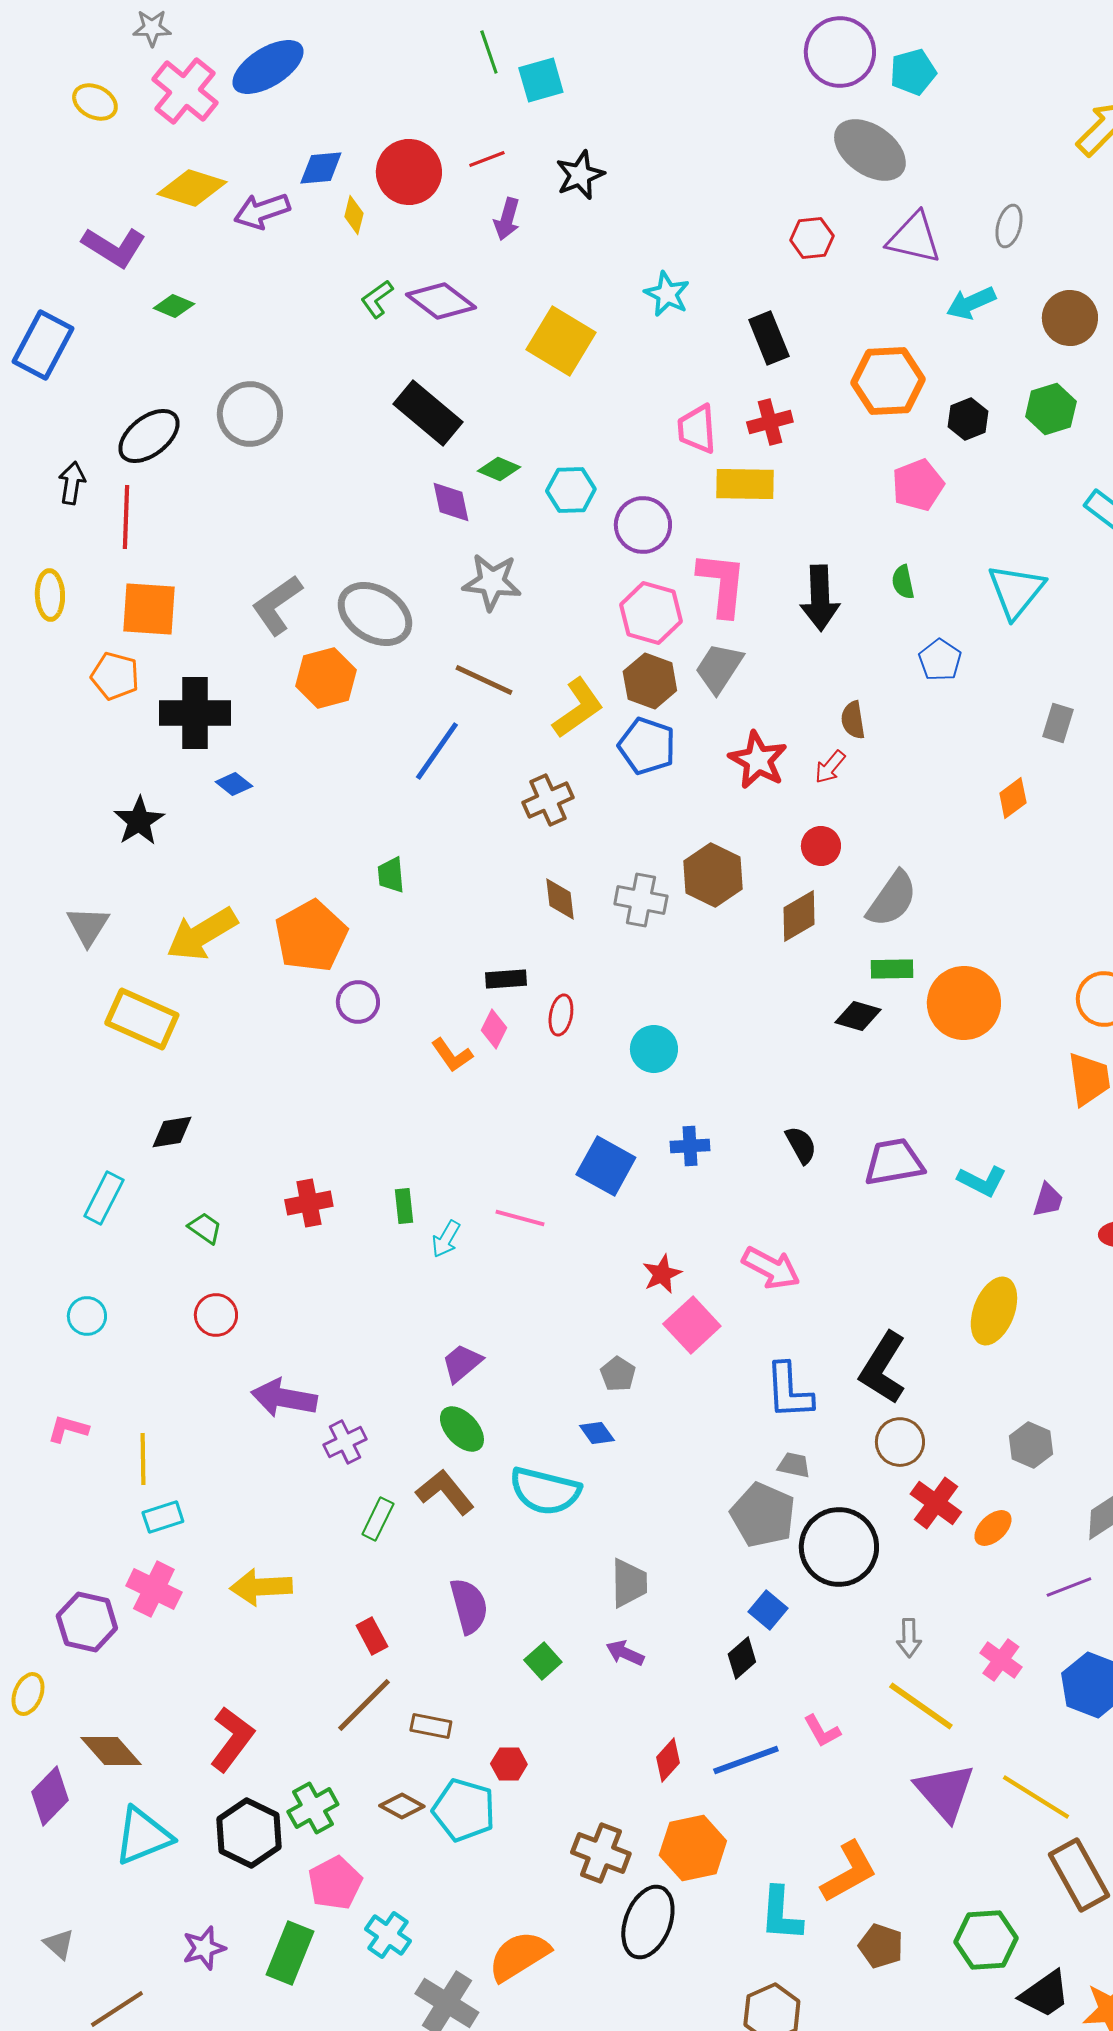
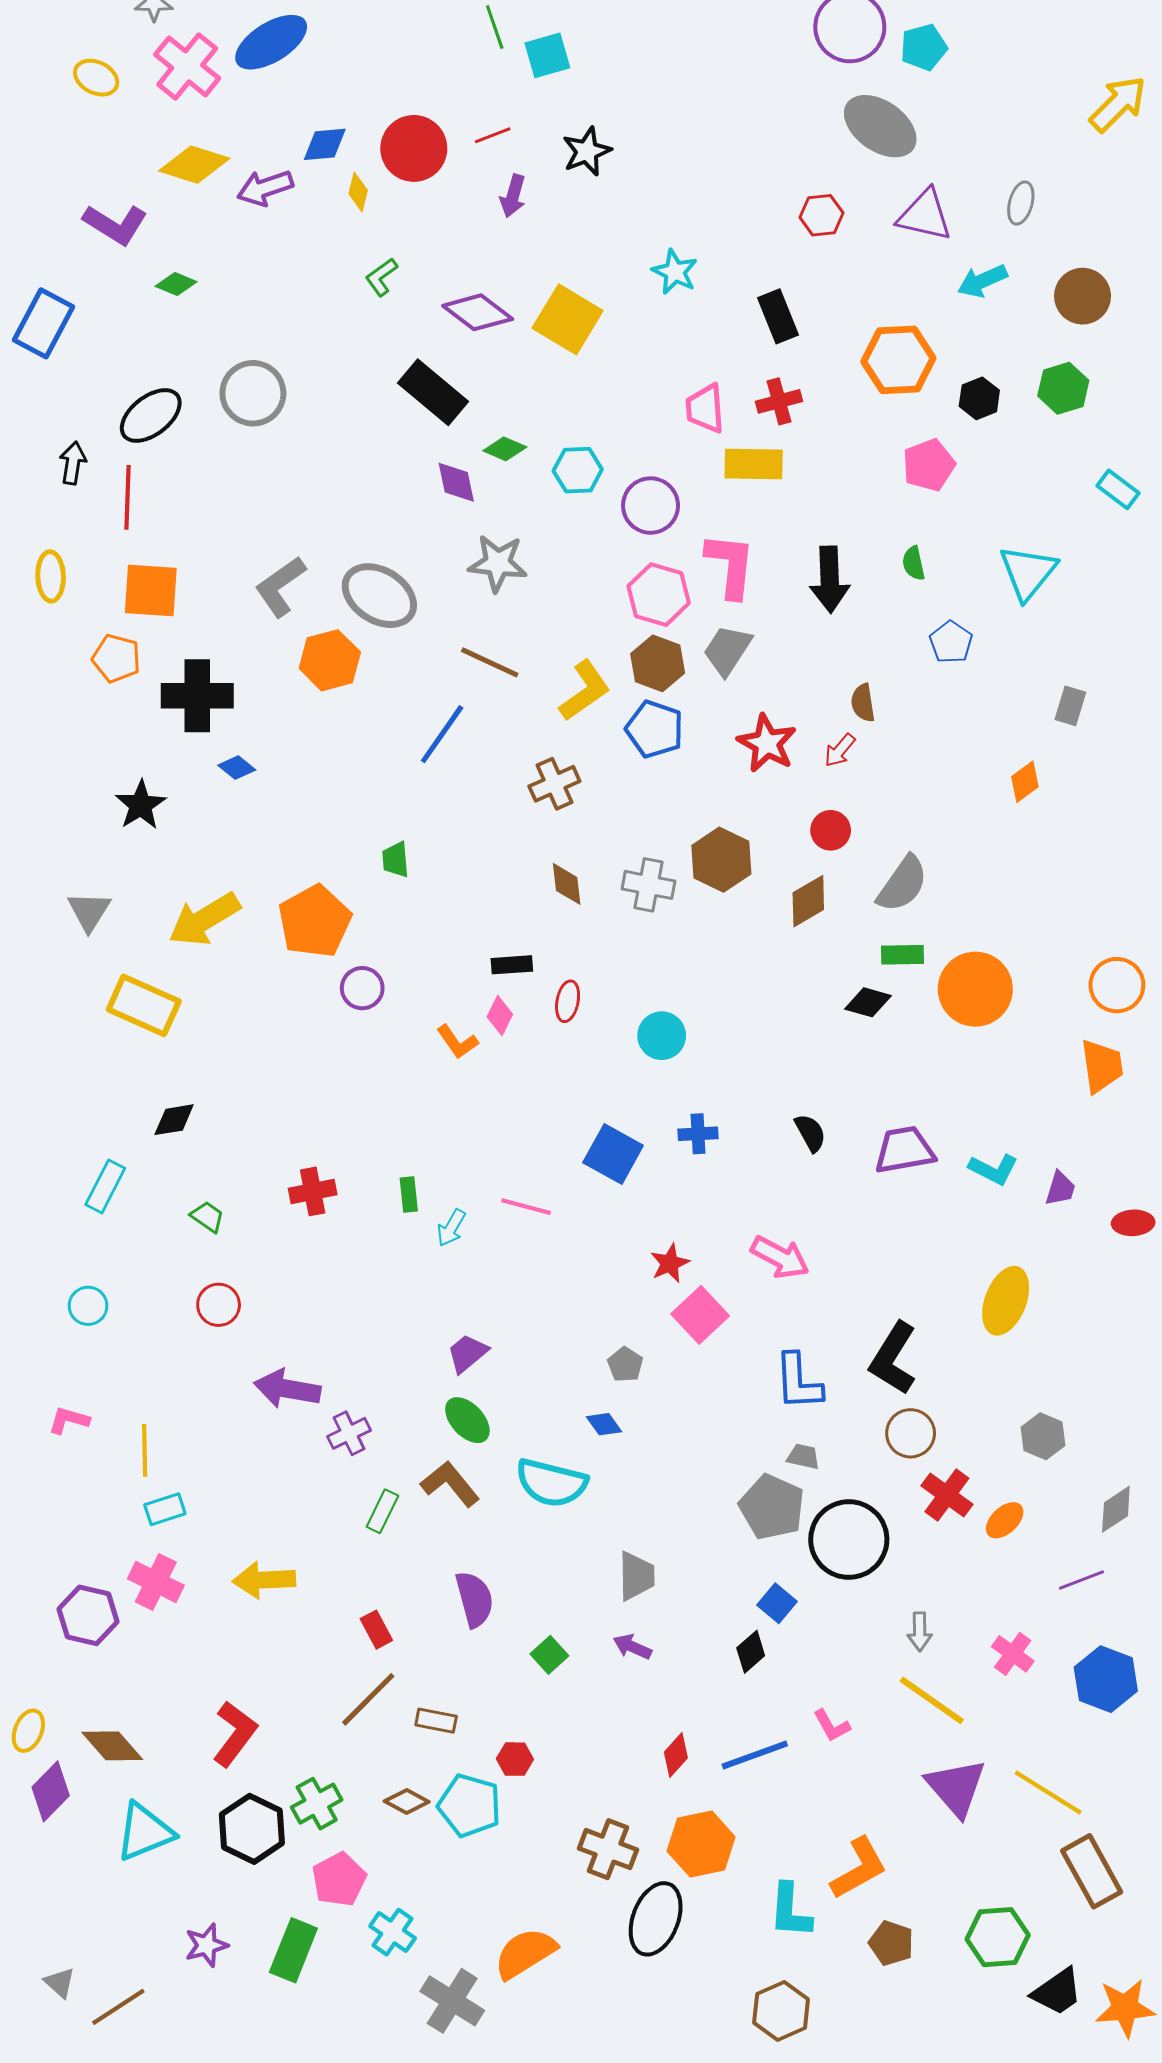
purple diamond: (441, 301) -> (478, 312), moved
yellow ellipse: (28, 1694) -> (28, 1731), moved
gray triangle: (59, 1944) -> (60, 1983), moved

